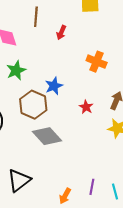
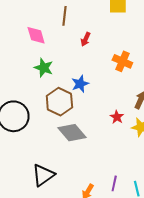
red arrow: (61, 32) -> (86, 39), moved
green star: (16, 70) -> (44, 68), turned -30
red star: (86, 107) -> (117, 117), moved

